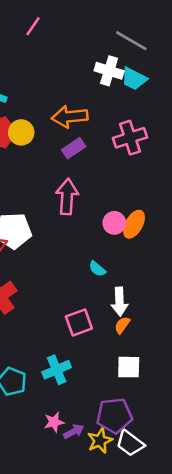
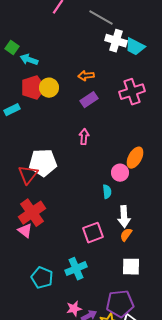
gray line: (131, 41) -> (101, 18), moved
orange arrow: (70, 117) -> (86, 76), size x0.6
pink arrow: (67, 197) -> (84, 137), size x0.6
pink circle: (114, 223) -> (120, 173), moved
cyan semicircle: (97, 269) -> (107, 192), turned -136

